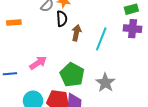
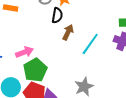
green pentagon: (72, 75) -> (35, 70), moved

